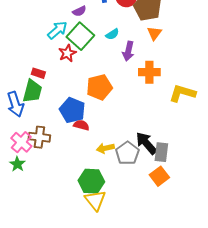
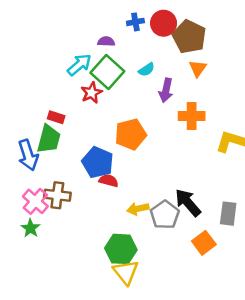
purple semicircle: (79, 11) -> (106, 41), turned -152
gray rectangle: (161, 152) -> (228, 214), moved

